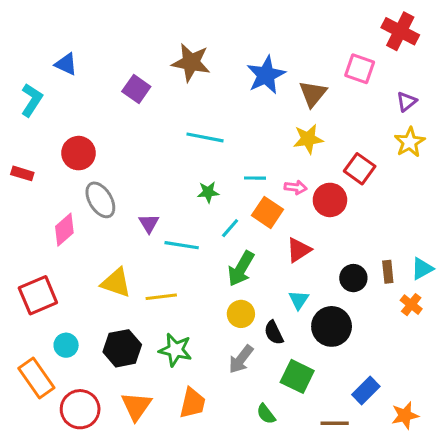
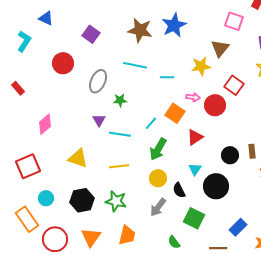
brown star: (191, 62) -> (140, 30), moved
brown triangle: (313, 94) -> (220, 48), moved
red circle: (79, 153) -> (63, 63), moved
red rectangle: (22, 173) -> (18, 88), turned 32
cyan line: (255, 178) -> (167, 77), moved
green star: (208, 192) -> (120, 100), moved
gray ellipse: (100, 200) -> (98, 81), moved, turned 55
yellow line: (161, 297) -> (119, 166), moved

